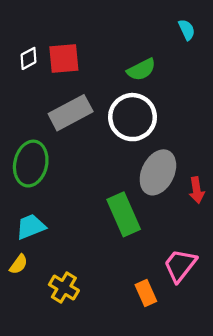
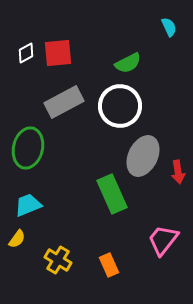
orange rectangle: (146, 293) -> (109, 265), moved

